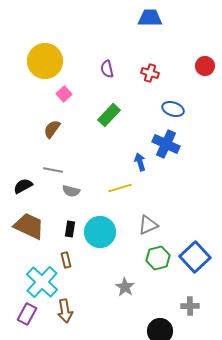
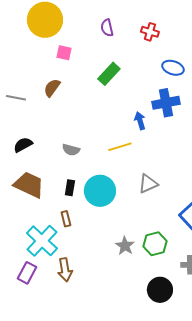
pink square: (64, 94) -> (64, 53), turned -35
blue cross: (166, 144) -> (166, 103), turned -36
gray line: (53, 170) -> (16, 98), moved
green hexagon: (158, 258) -> (155, 244), moved

